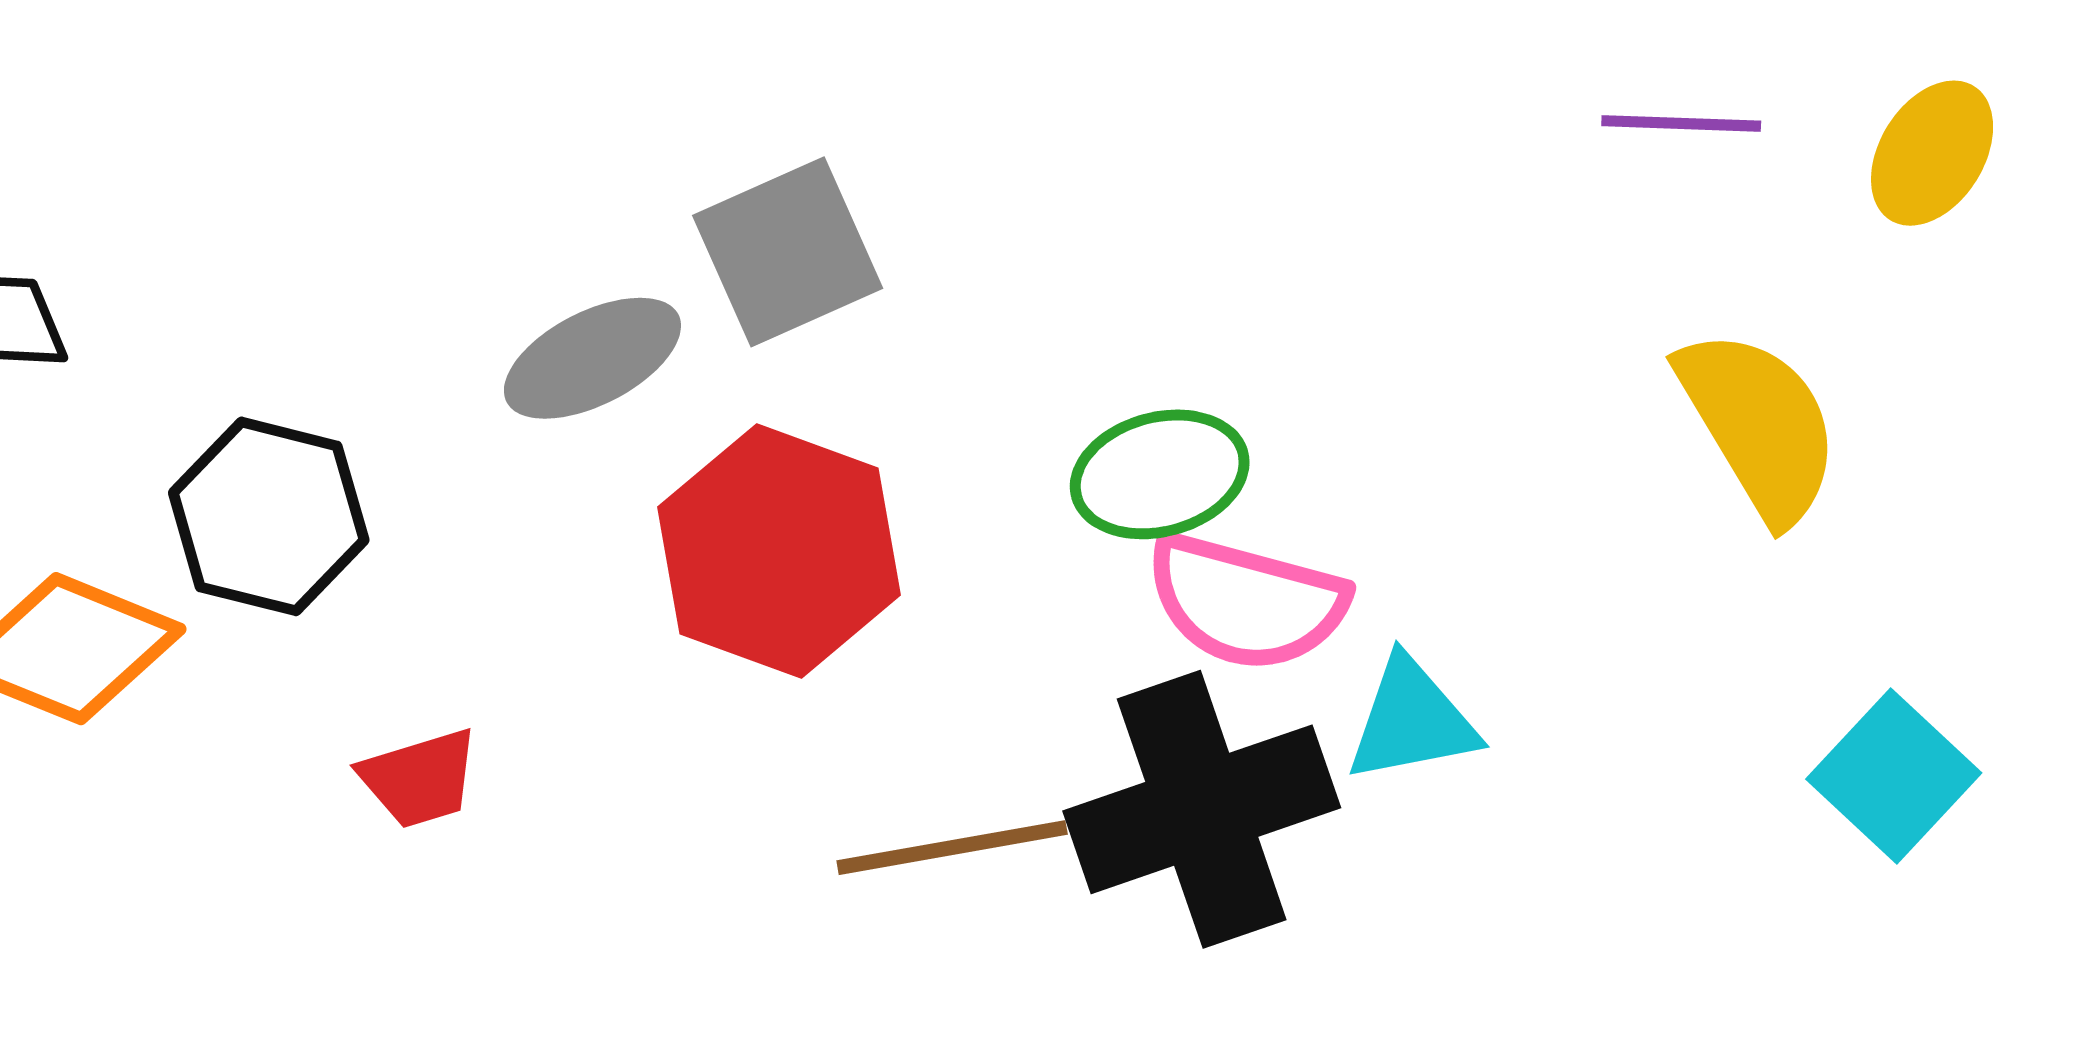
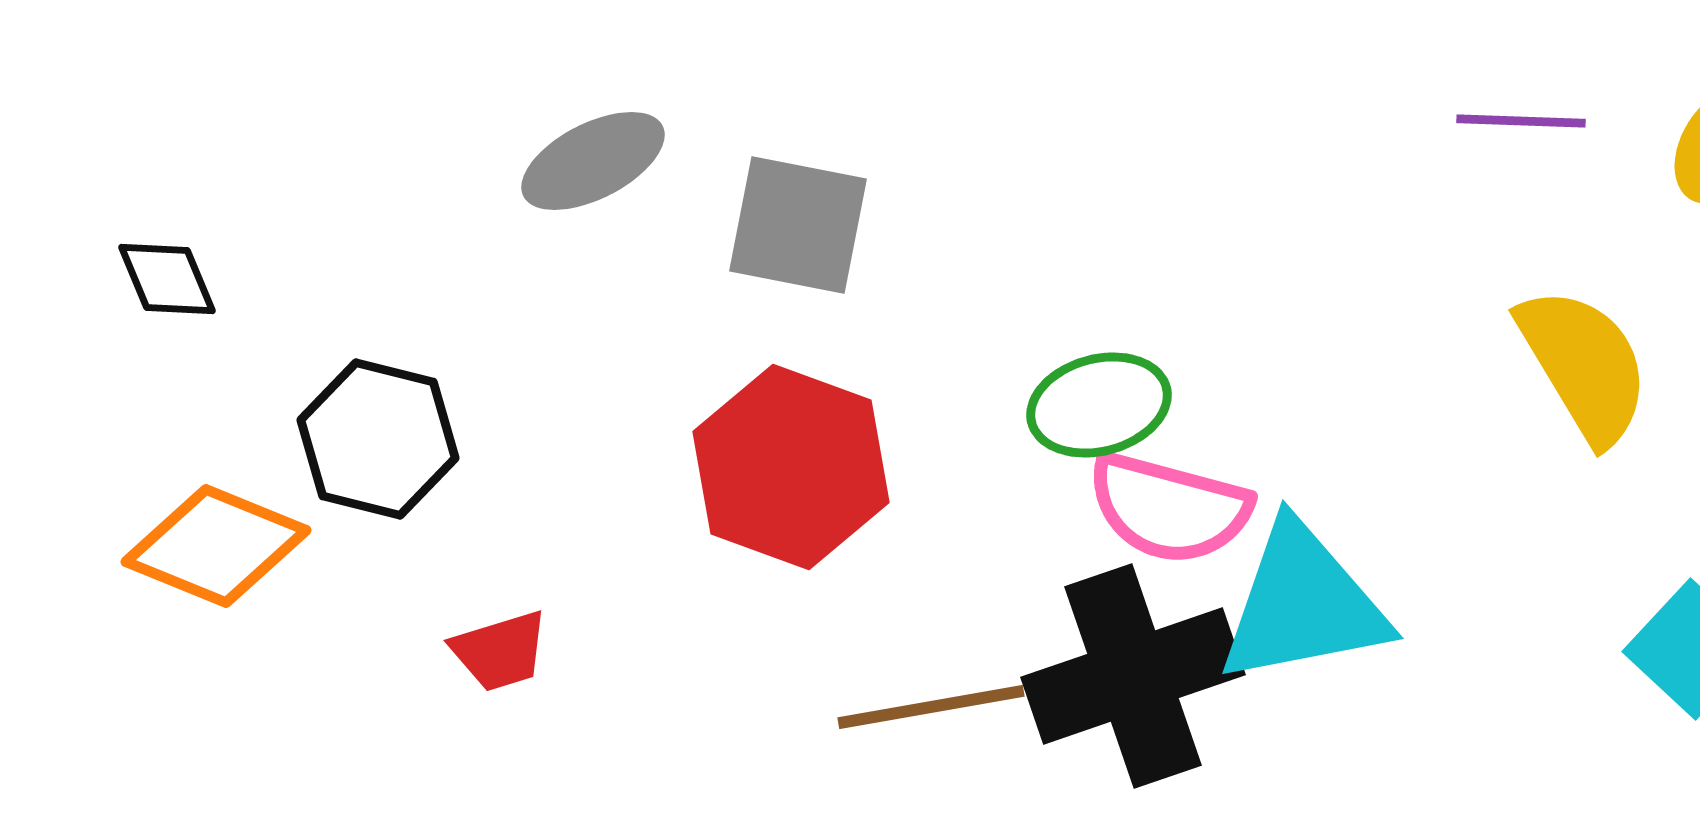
gray square: (788, 252) -> (798, 225), turned 35
gray ellipse: (592, 358) -> (593, 161), moved
cyan triangle: (1412, 720) -> (1303, 604), size x1.6

